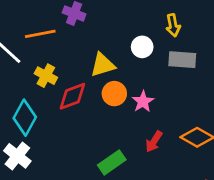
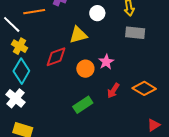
white circle: (142, 47) -> (97, 13), moved
yellow cross: (46, 76) -> (20, 46), moved
orange circle: (114, 94) -> (85, 69), moved

